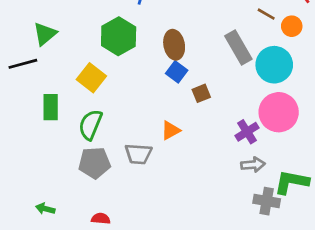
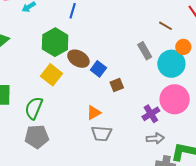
orange circle: (292, 26) -> (183, 47), moved
brown ellipse: (174, 45) -> (78, 59), moved, turned -50
gray rectangle: (238, 47) -> (145, 51), size x0.7
yellow square: (91, 78) -> (52, 75), moved
gray trapezoid: (138, 154) -> (101, 134), moved

